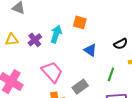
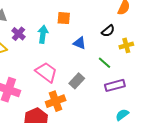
purple cross: (35, 40) -> (19, 34), moved
green line: (111, 74) -> (105, 63), turned -56

